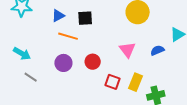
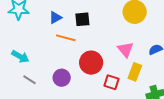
red circle: (93, 62) -> (91, 63), size x1.5
purple circle: (63, 63) -> (62, 78), moved
yellow rectangle: (135, 82) -> (135, 72), moved

